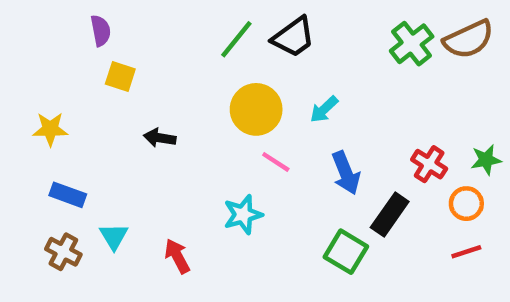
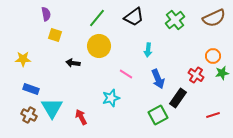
green line: (236, 39) -> (97, 18), moved
green cross: (412, 44) -> (175, 20), moved
yellow circle: (256, 109) -> (99, 46), moved
cyan arrow: (324, 109) -> (148, 50), turned -40
orange circle: (466, 204) -> (213, 56), moved
cyan triangle: (114, 236) -> (52, 108), size x1.6
green square: (346, 252) -> (158, 115), turned 30

